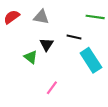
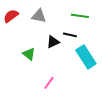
green line: (95, 17) -> (80, 16), moved
black triangle: (47, 44) -> (53, 42), moved, turned 32

